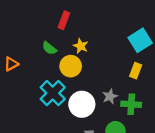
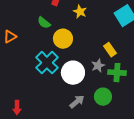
yellow star: (81, 46) -> (80, 12), moved
yellow rectangle: (136, 71) -> (110, 50), moved, turned -56

